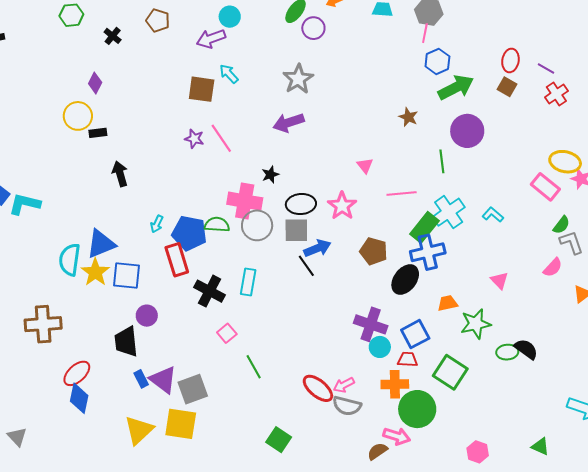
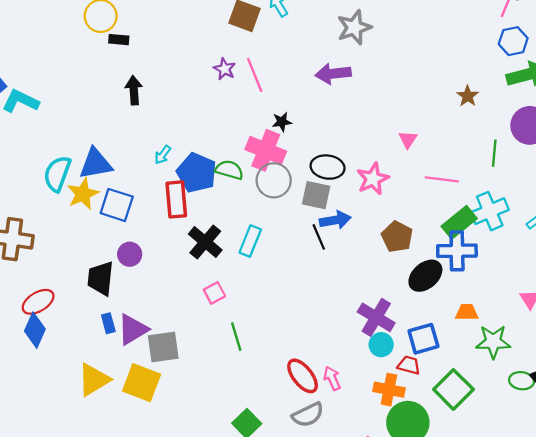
black star: (270, 175) -> (282, 122), moved
purple triangle: (163, 380) -> (133, 329), turned 40
pink arrow: (344, 385) -> (332, 378), turned 80
gray semicircle: (347, 406) -> (308, 415), moved, turned -52

